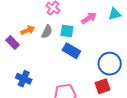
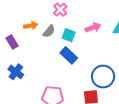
purple rectangle: (13, 42) -> (12, 42), moved

